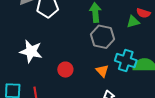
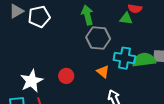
green triangle: (133, 22) -> (126, 19), turned 32
white star: (31, 51) -> (32, 81), moved, turned -30

